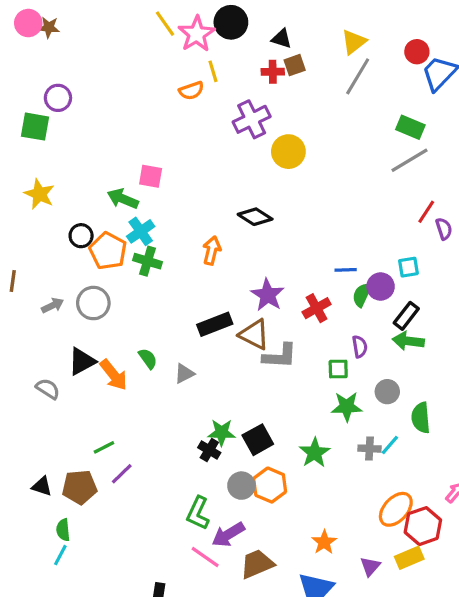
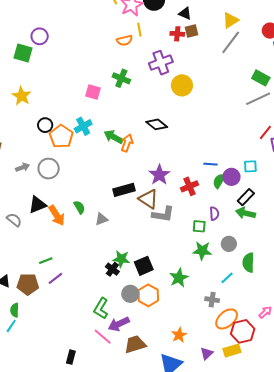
green arrow: (123, 199) -> (113, 137), moved
green cross: (148, 261) -> (121, 78), moved
gray cross: (370, 449) -> (212, 300), moved

